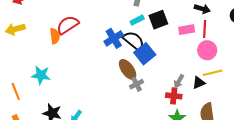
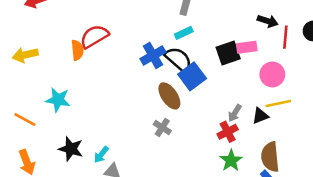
black square: (158, 20) -> (228, 53), moved
yellow arrow: (15, 29) -> (25, 55), moved
red line: (205, 29) -> (285, 37), moved
gray cross: (137, 84) -> (162, 127), moved, turned -32
orange line: (16, 91) -> (25, 119), turned -42
red cross: (174, 96) -> (228, 132), turned -35

